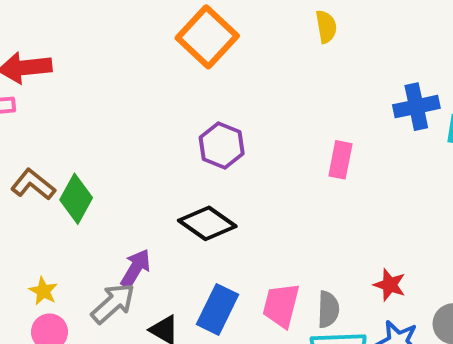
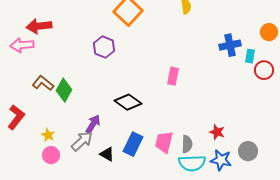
purple hexagon: (222, 145) -> (104, 47), moved
pink rectangle: (340, 160) -> (173, 76), moved

